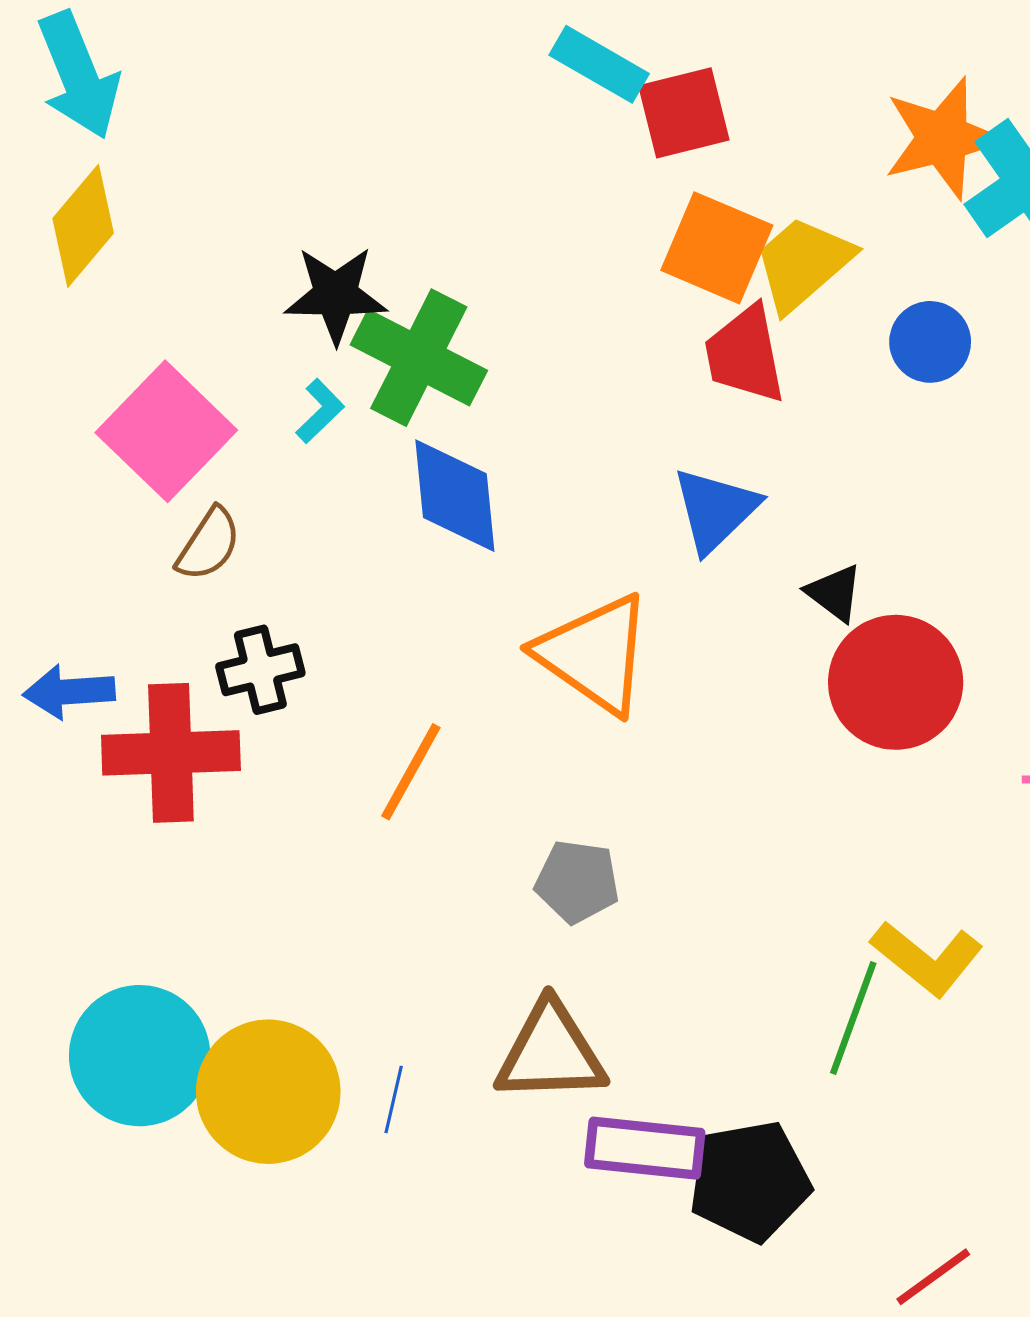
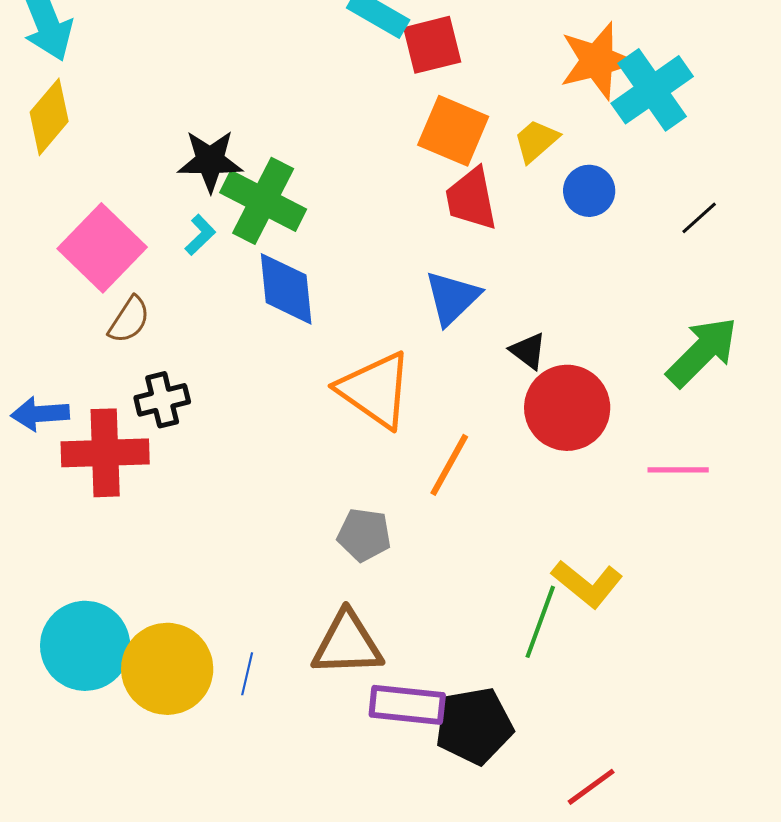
yellow trapezoid: (803, 264) -> (536, 141), moved, size x0.7
orange line: (411, 772) -> (449, 465), moved

